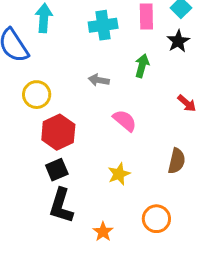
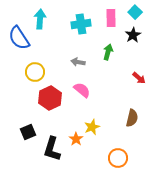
pink semicircle: (125, 121) -> (82, 90), moved
black square: (57, 170) -> (28, 132), moved
orange star: (103, 232) -> (76, 139), moved

